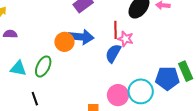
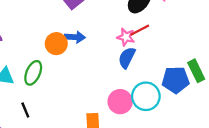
red line: (115, 30) -> (140, 30), moved, turned 66
blue arrow: (81, 37) -> (75, 37), size x0.7
blue semicircle: (113, 53) -> (127, 58), moved

